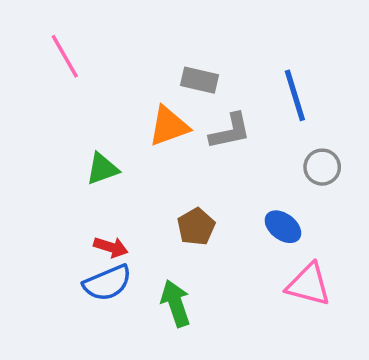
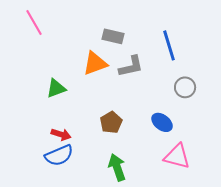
green arrow: (176, 303) -> (117, 167), moved

